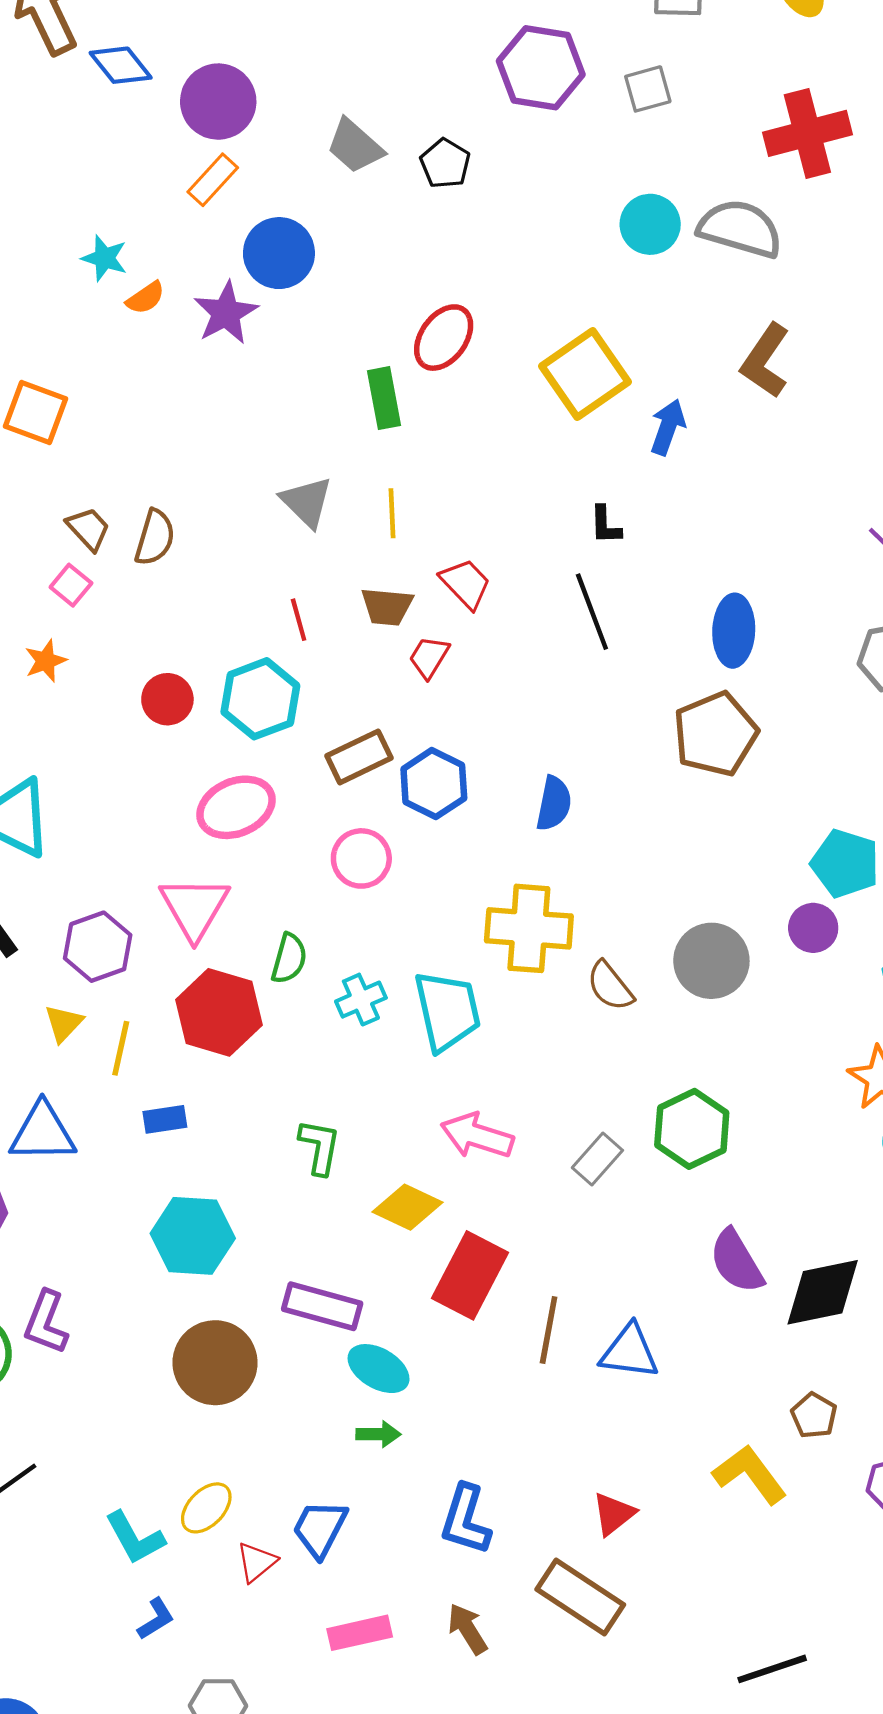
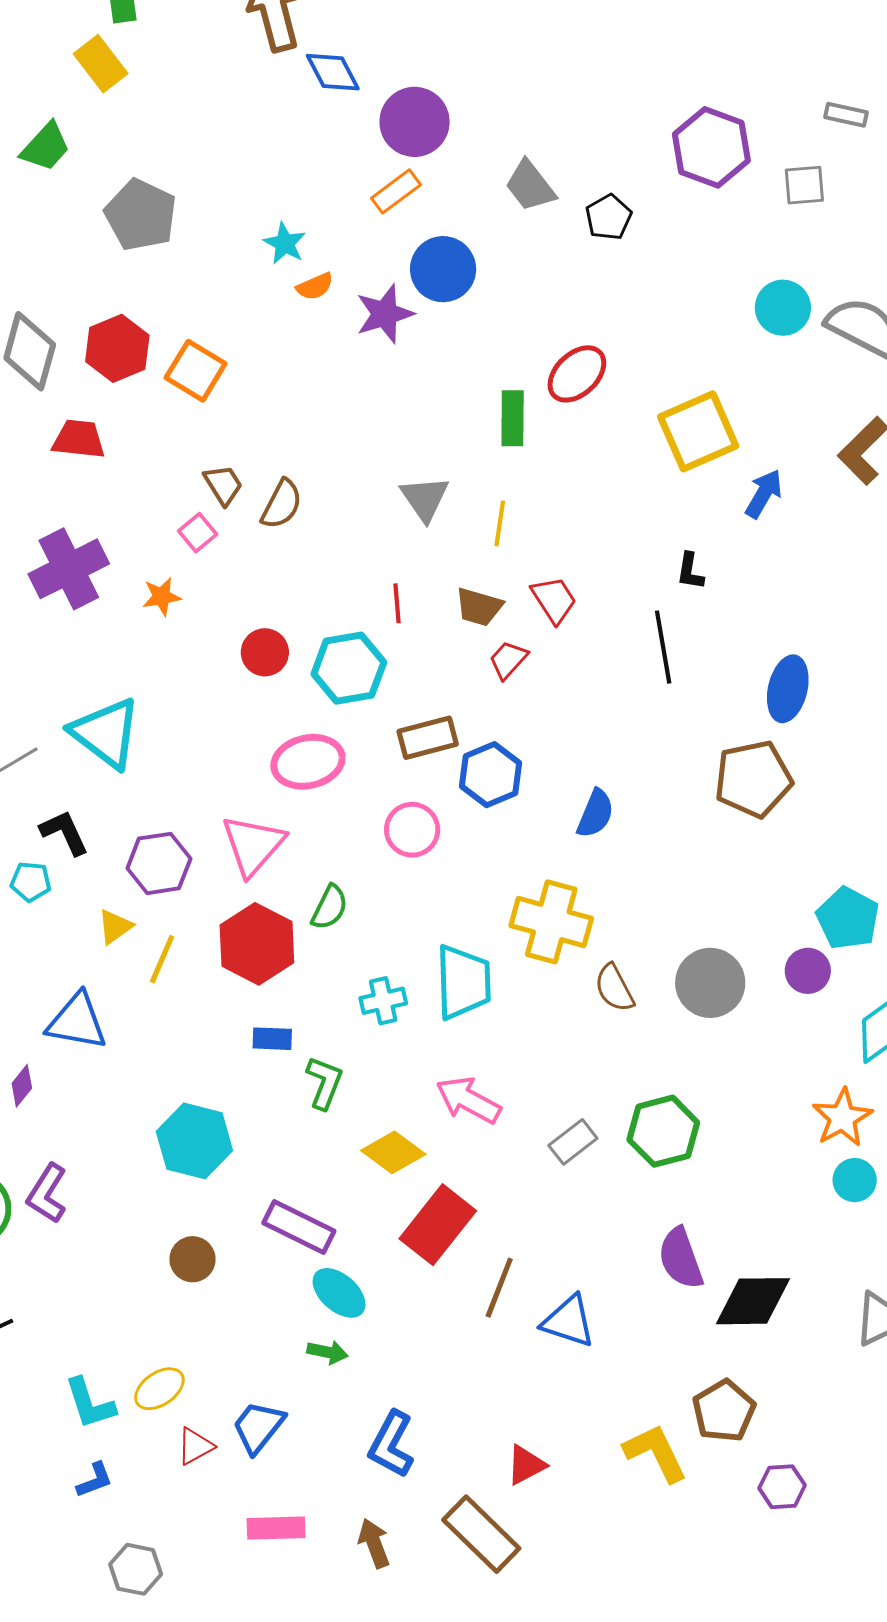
cyan cross: (361, 1000) -> (383, 1001), moved
blue rectangle: (165, 1119) -> (272, 1039), moved
brown circle: (215, 1363) -> (193, 1259), size x0.6
brown pentagon: (814, 1416) -> (724, 1411), size x1.5

